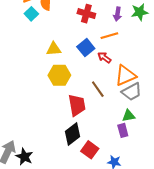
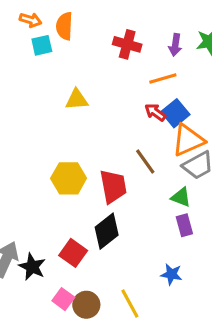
cyan square: (31, 14) -> (42, 45), turned 32
blue square: (86, 48) -> (175, 113), moved
yellow hexagon: (59, 75) -> (69, 178), moved
green triangle: (128, 116) -> (181, 197), moved, turned 32
red square: (90, 150) -> (73, 253), moved

